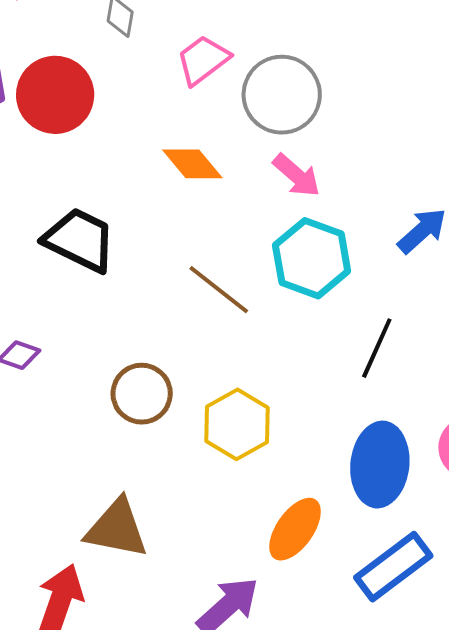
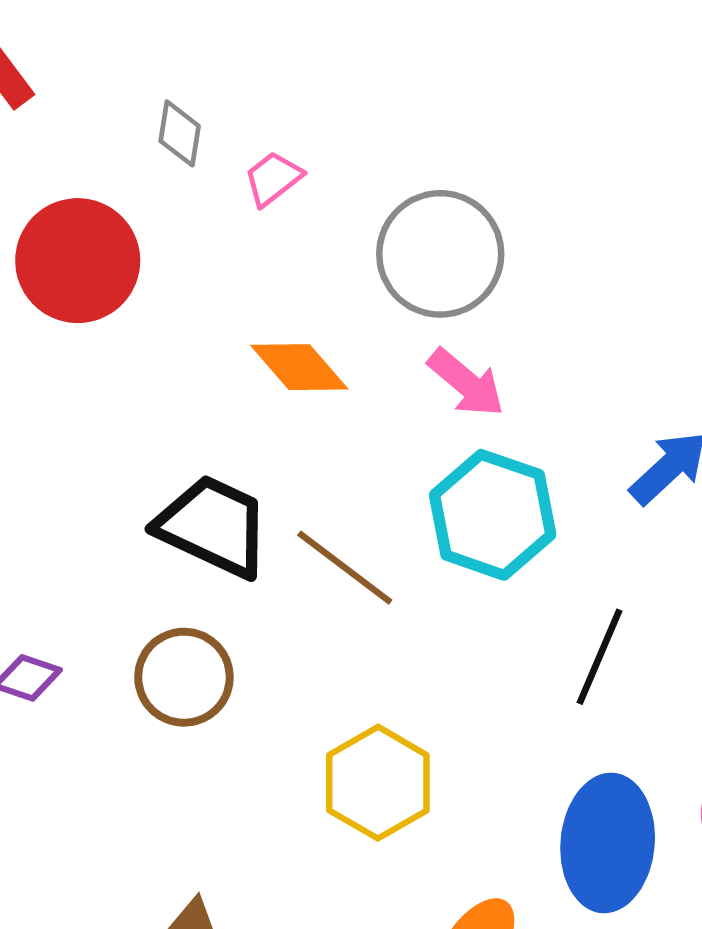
pink trapezoid: (203, 60) -> (273, 179), moved, size x0.7
black trapezoid: (80, 240) -> (213, 526), moved
brown circle: (142, 394) -> (184, 677), moved

